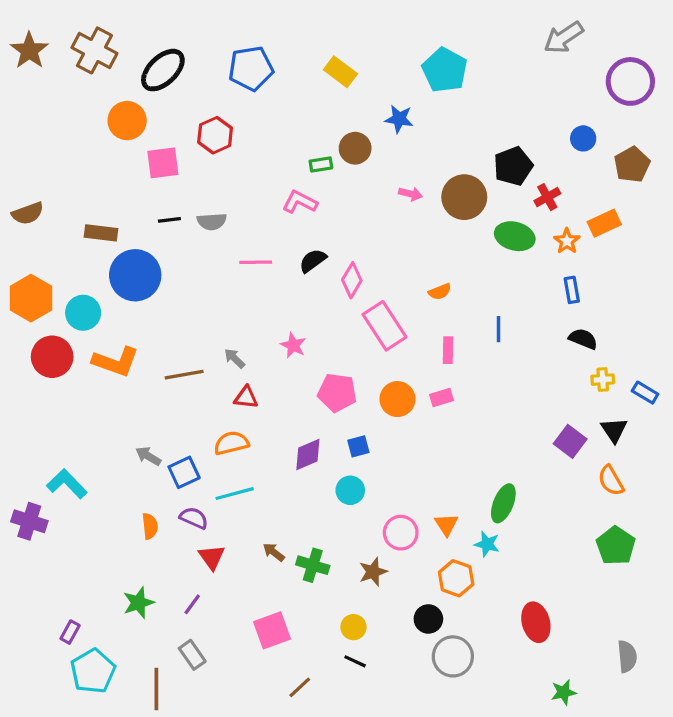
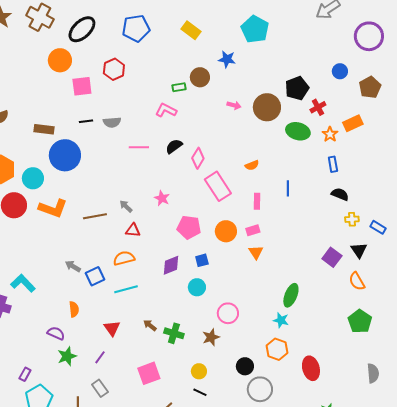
purple semicircle: (194, 518) -> (56, 333), moved
orange triangle: (446, 525) -> (256, 252), moved
orange hexagon: (456, 578) -> (277, 349), moved
gray semicircle: (627, 656) -> (373, 373), moved

